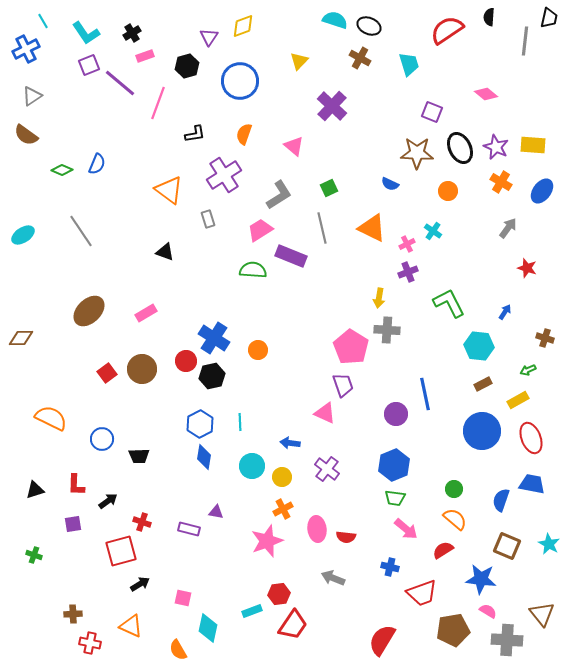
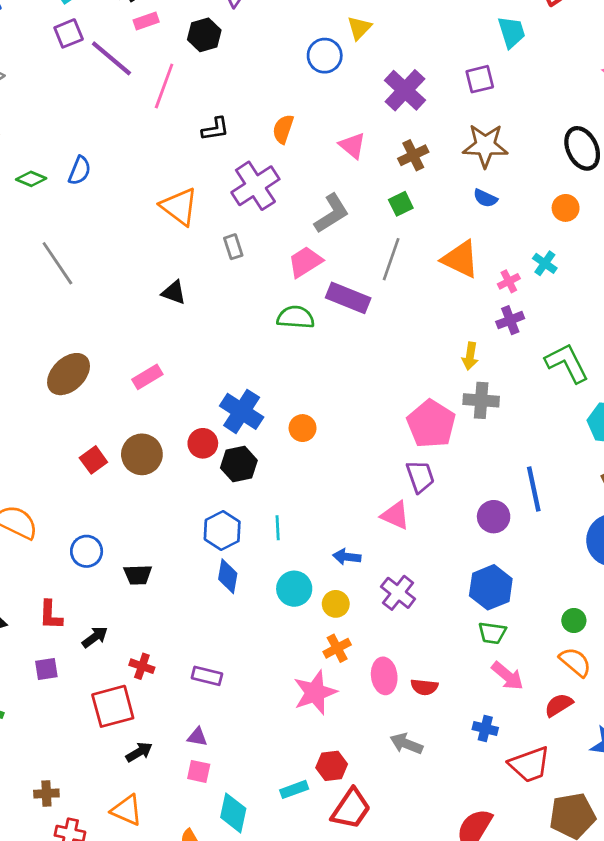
brown cross: (360, 58) -> (413, 155), moved, turned 35
blue circle: (240, 81) -> (325, 56), moved, size x0.7
purple square: (432, 112) -> (480, 79), moved, turned -35
brown star: (417, 153) -> (485, 146), moved
gray line: (322, 228) -> (391, 259), turned 32
purple triangle: (216, 512) -> (197, 737), moved

